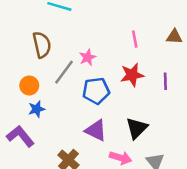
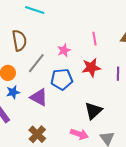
pink star: (88, 57) -> (64, 50), moved
purple triangle: (96, 130) -> (39, 97), moved

